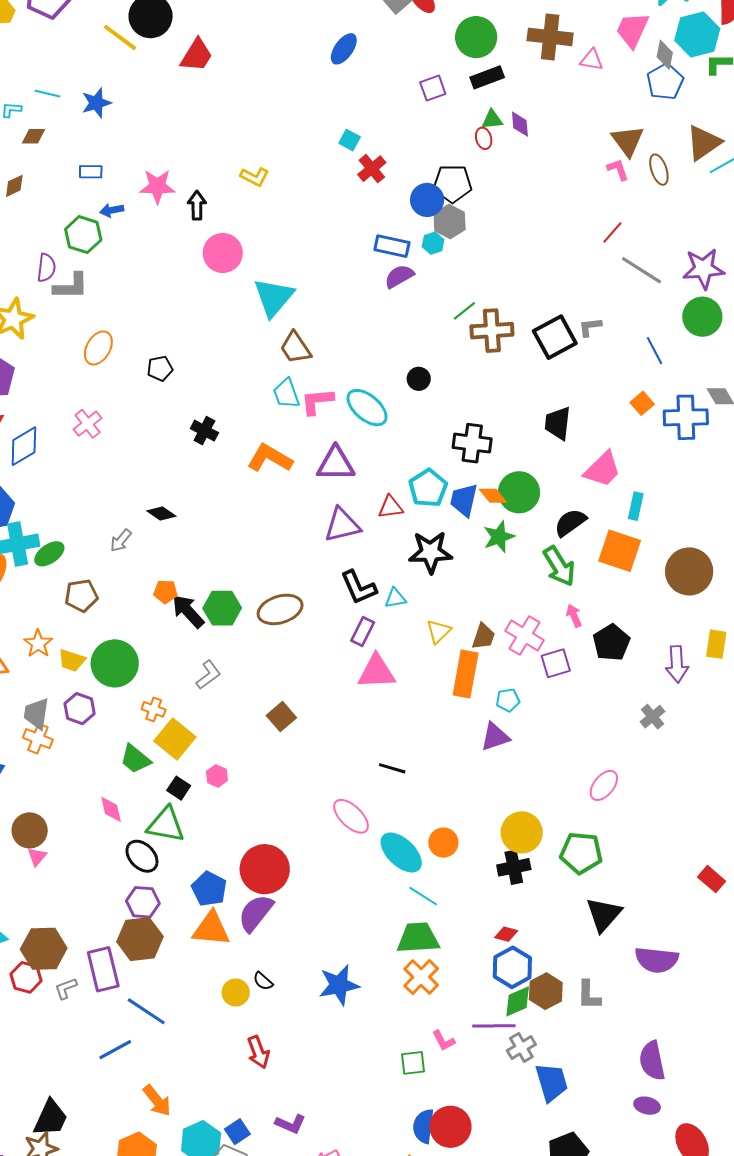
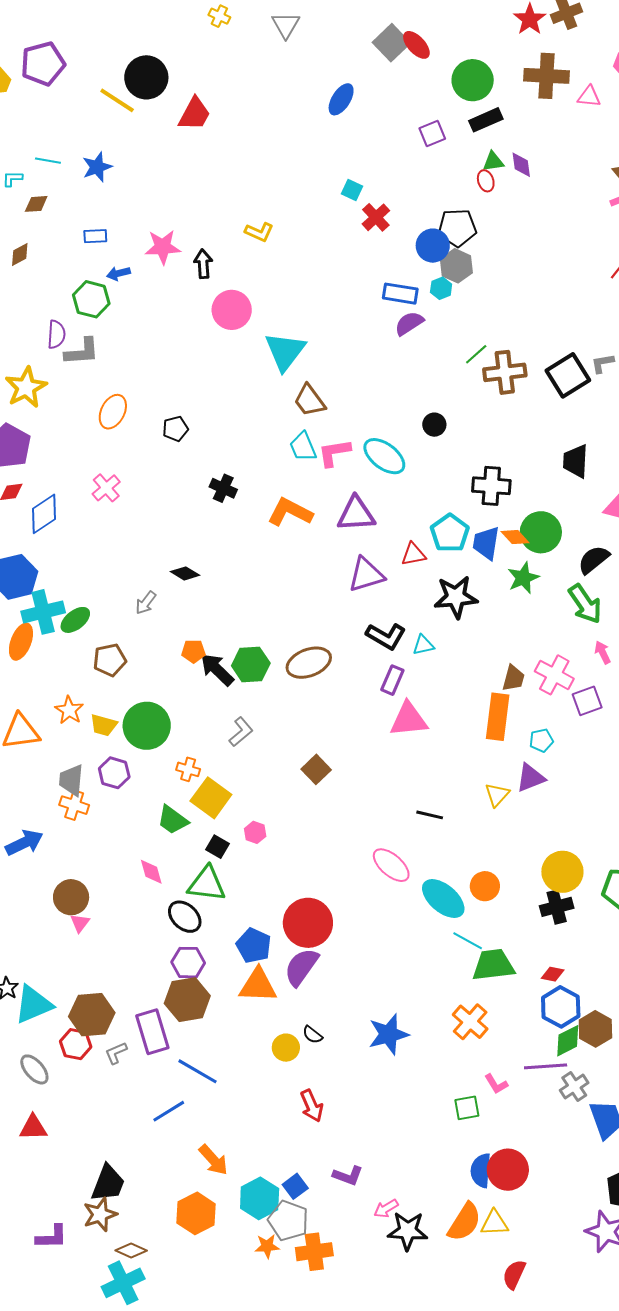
black L-shape: (359, 587) -> (386, 636), turned -33
yellow triangle: (439, 631) -> (497, 795), moved
green trapezoid: (418, 938) -> (493, 965), moved

